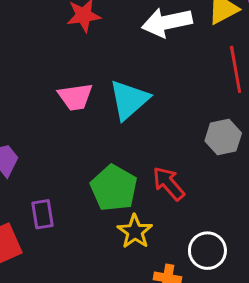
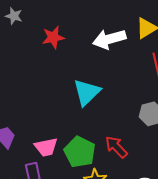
pink trapezoid: (75, 97) -> (46, 147), moved

